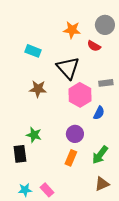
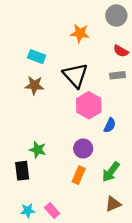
gray circle: (105, 25) -> (116, 16), moved
red semicircle: (94, 46) -> (121, 51), moved
gray rectangle: (106, 83) -> (117, 75), moved
brown star: (38, 89) -> (34, 85), moved

